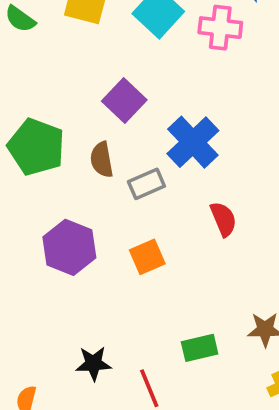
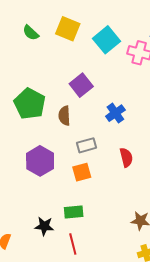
blue cross: (193, 142) -> (115, 113), size x0.7
gray rectangle: (146, 184) -> (87, 145), moved
green rectangle: (200, 348) -> (74, 212), moved

